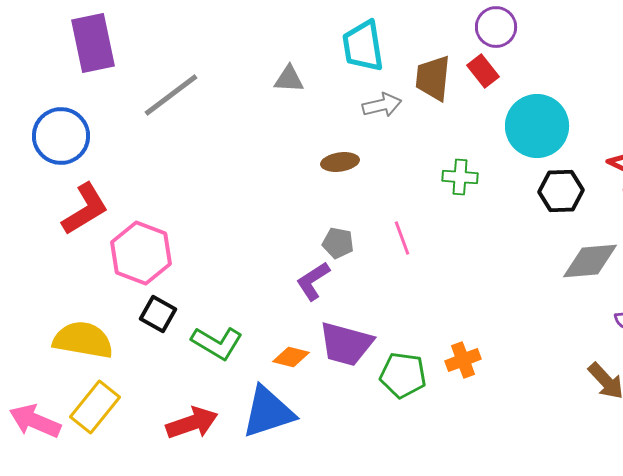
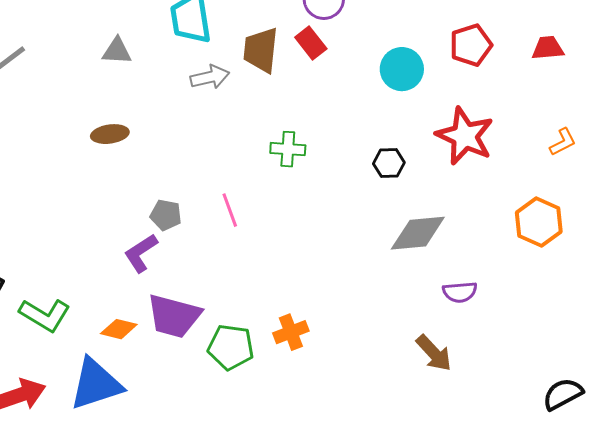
cyan circle: (537, 126) -> (402, 69), moved, size x0.7
brown ellipse: (340, 162) -> (110, 134), moved
black hexagon: (561, 191) -> (389, 163), size x0.7

